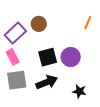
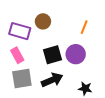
orange line: (88, 23) -> (84, 27), moved
purple rectangle: (15, 33) -> (20, 31), turned 60

